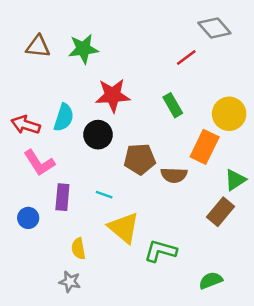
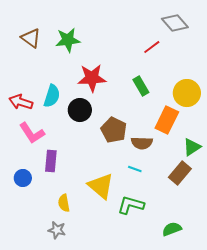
brown triangle: (38, 46) -> (31, 38), turned 30
brown pentagon: (140, 159) -> (114, 130), turned 30
cyan line: (104, 195) -> (135, 169), moved

